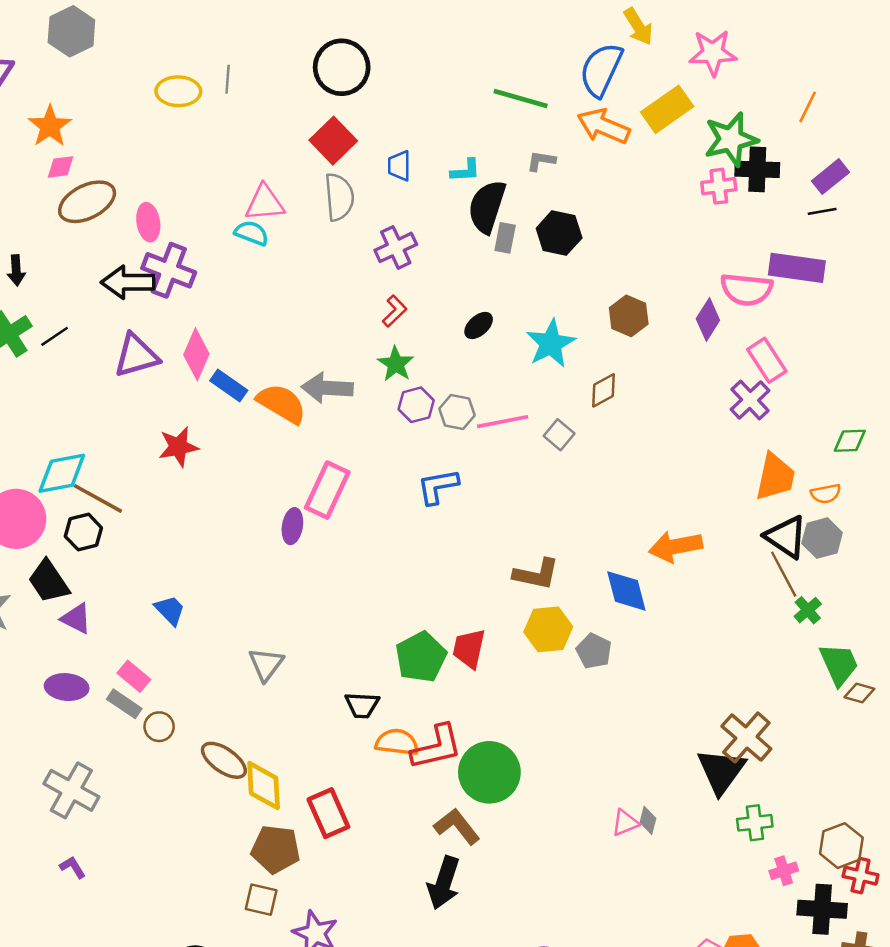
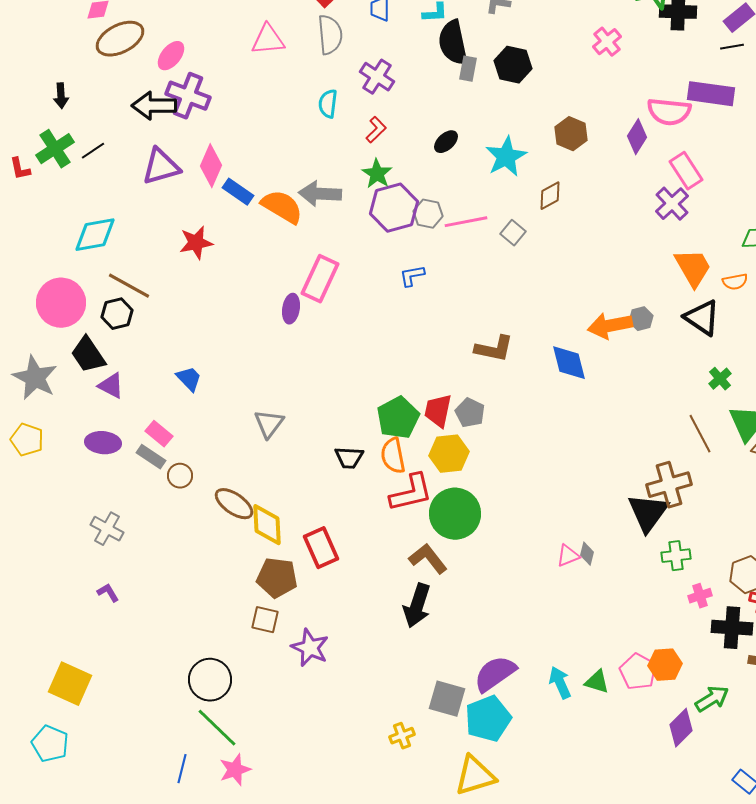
pink cross: (719, 186) -> (607, 42), moved, turned -32
black semicircle: (487, 207) -> (453, 43), turned -30
pink ellipse: (148, 222) -> (171, 56), turned 48
cyan semicircle: (252, 233) -> (328, 104), moved, turned -104
purple cross: (396, 247) -> (377, 77), turned -32
purple hexagon: (416, 405) -> (394, 208), size x1.6
cyan diamond: (62, 473) -> (95, 235), moved
orange trapezoid: (775, 477) -> (693, 268), turned -42
blue L-shape: (438, 486) -> (412, 276), size x0.7
gray hexagon: (822, 538) -> (641, 319), moved, size x0.7
brown line: (784, 574) -> (700, 434), moved
yellow hexagon: (548, 629) -> (449, 454), moved
gray pentagon: (594, 651) -> (470, 413), moved
brown cross: (746, 737) -> (669, 485), turned 33
orange semicircle: (397, 742) -> (393, 456), moved, turned -108
gray cross: (71, 790) -> (107, 529), size x0.7

